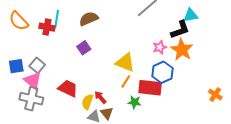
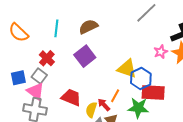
red cross: (47, 27) -> (47, 58), moved, turned 35
purple square: (84, 48) -> (85, 56), size x1.5
blue hexagon: (163, 72) -> (141, 78), moved
orange line: (126, 81) -> (115, 96), moved
green star: (134, 102) -> (138, 108), size x1.5

